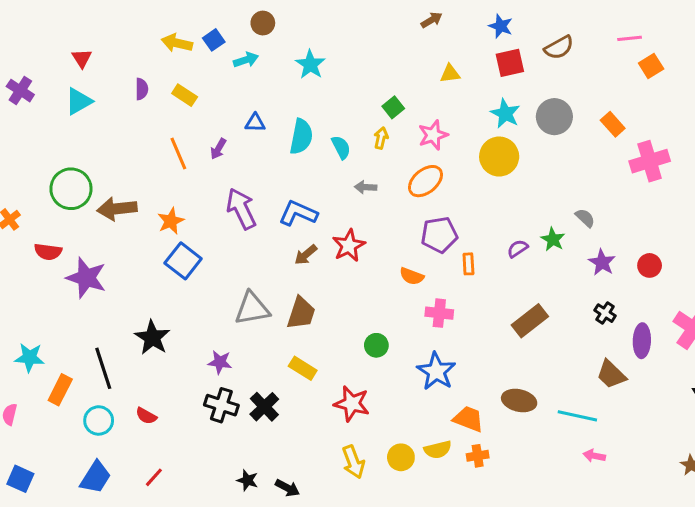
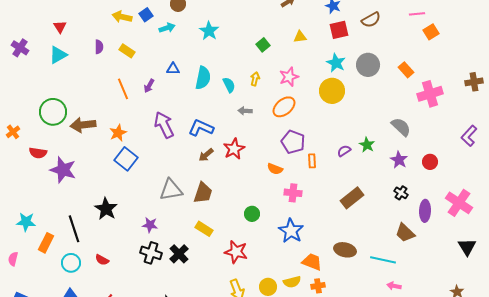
green square: (393, 107) -> (263, 45), moved
gray semicircle: (585, 218) -> (401, 127), moved, size x1.5
purple pentagon: (439, 235) -> (293, 142), turned 30

